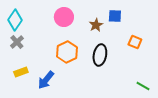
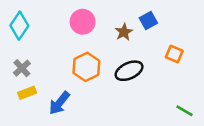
blue square: (115, 16) -> (148, 20), turned -32
gray cross: (17, 42) -> (22, 68), moved
black ellipse: (100, 55) -> (129, 71), turned 55

